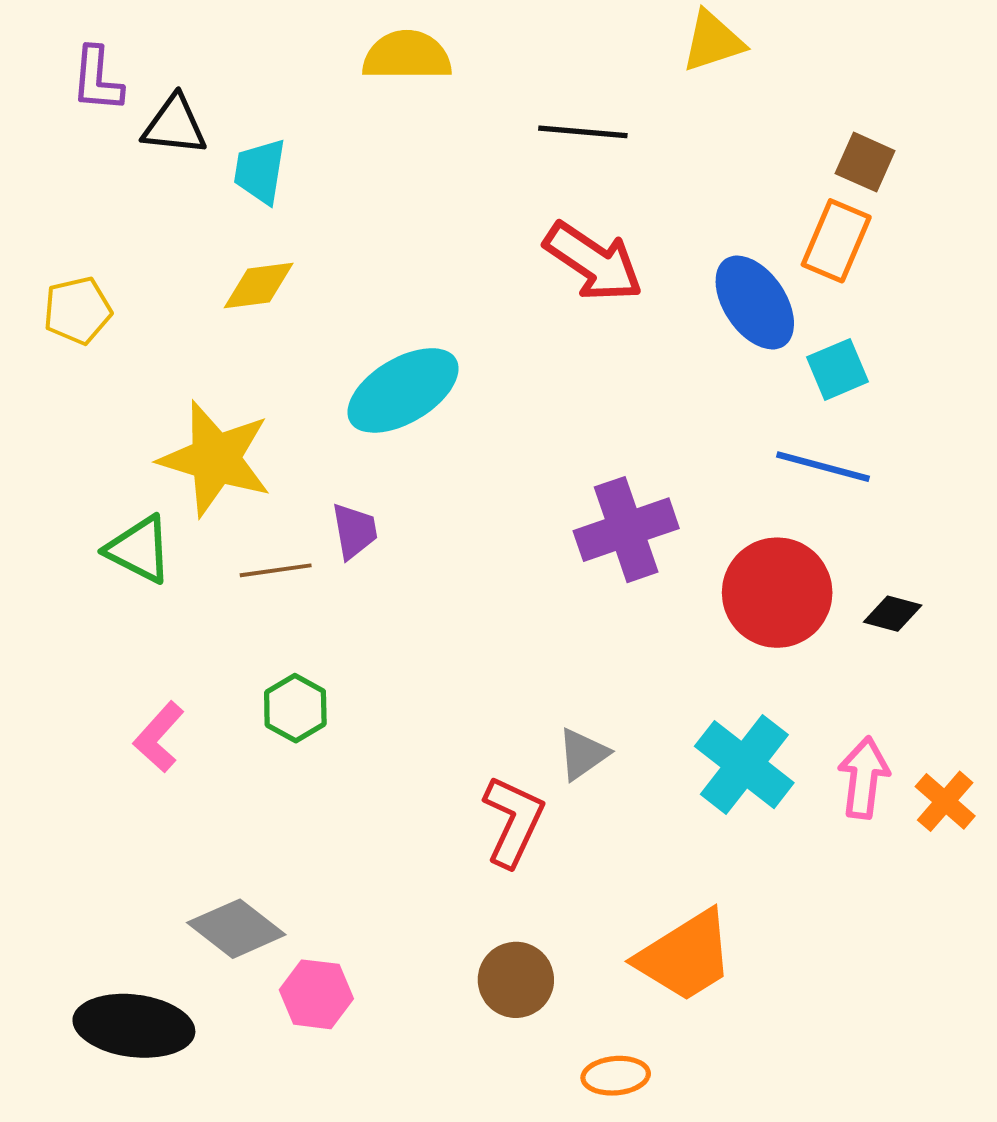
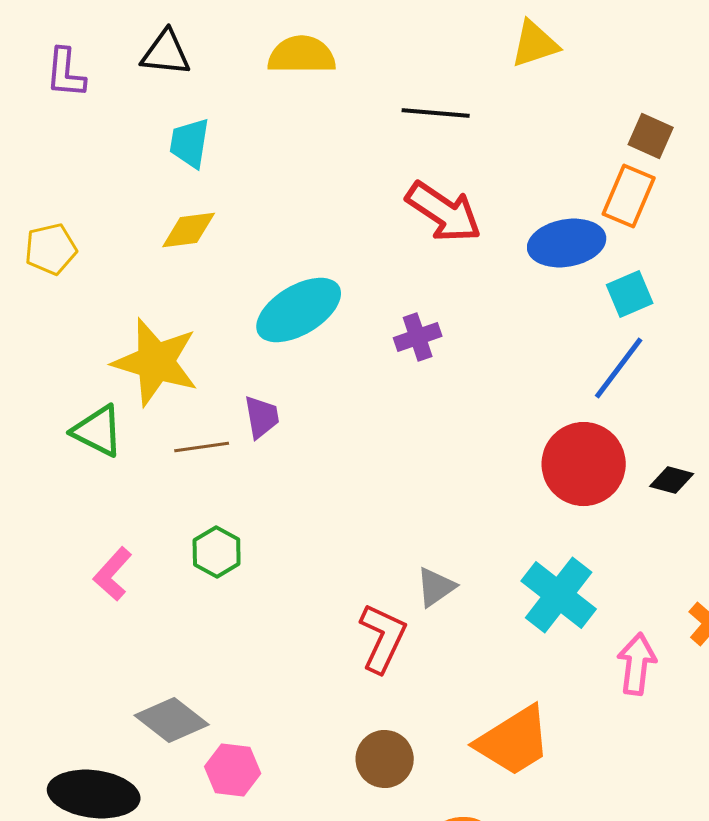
black triangle: (175, 125) -> (166, 53), moved
blue ellipse: (755, 303) -> (567, 243), turned -66
blue line: (823, 467) -> (619, 368), turned -68
purple cross: (626, 530) -> (418, 337), moved, size x0.6
pink arrow: (864, 778) -> (637, 664), moved

